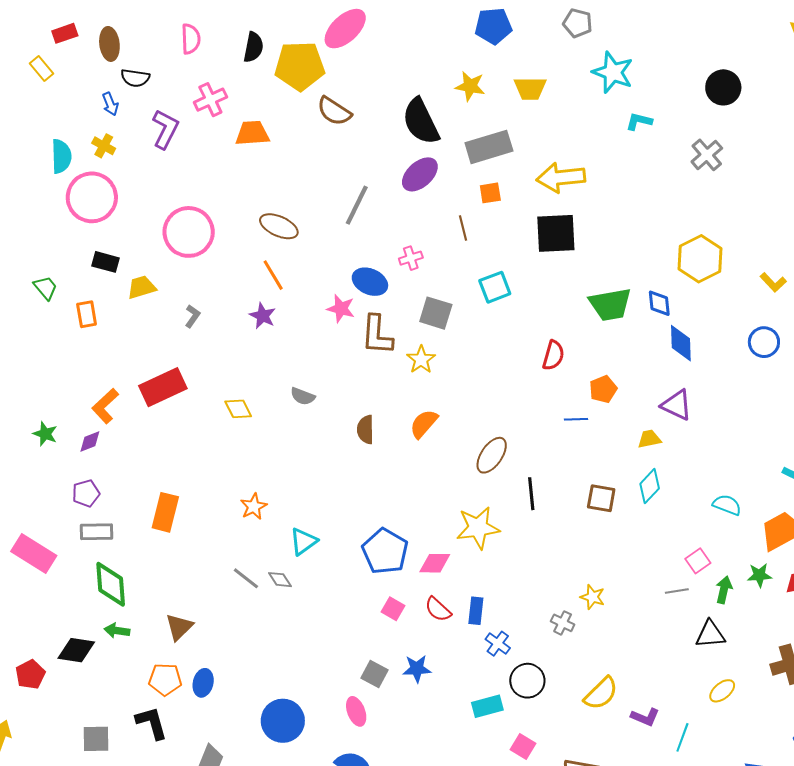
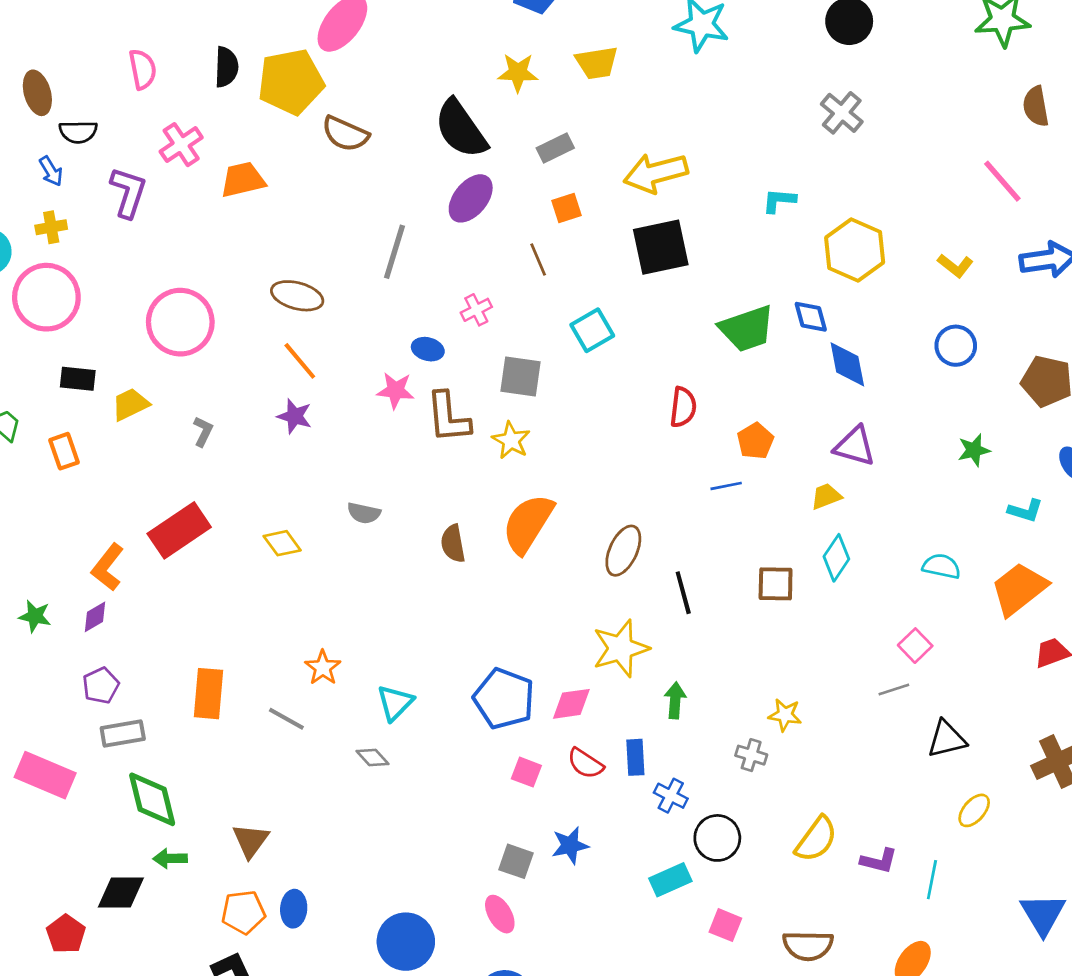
cyan L-shape: (639, 121) -> (779, 201), moved
yellow cross: (104, 146) -> (51, 227), turned -30
gray rectangle: (489, 147) -> (555, 148), size x0.6
blue ellipse: (370, 282) -> (428, 349), size x0.7
orange semicircle: (424, 424) -> (528, 524), size x1.5
green star: (759, 575) -> (974, 450), moved
gray line: (246, 578) -> (286, 719), moved
green arrow: (724, 590) -> (675, 700), moved

